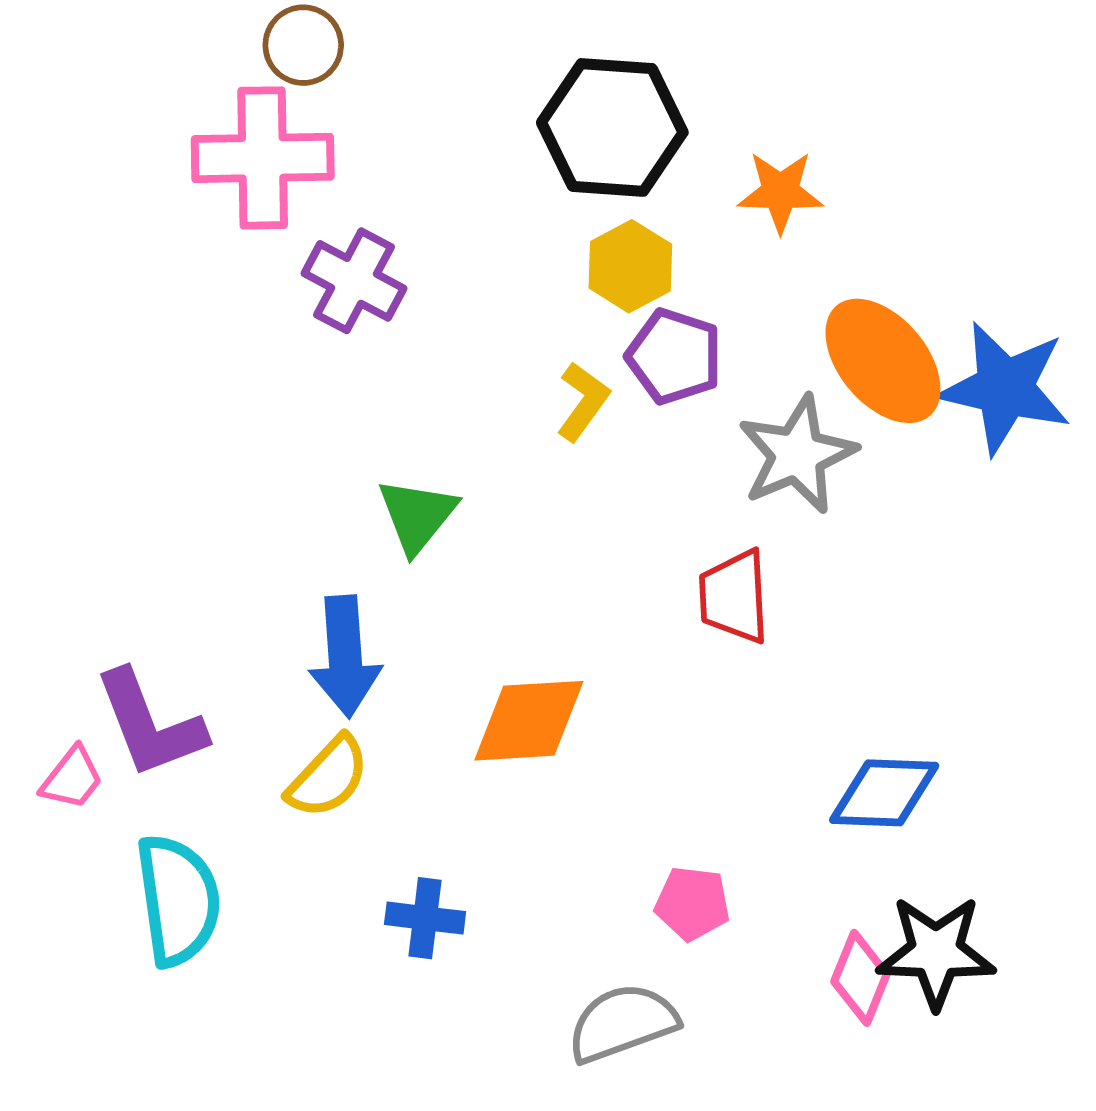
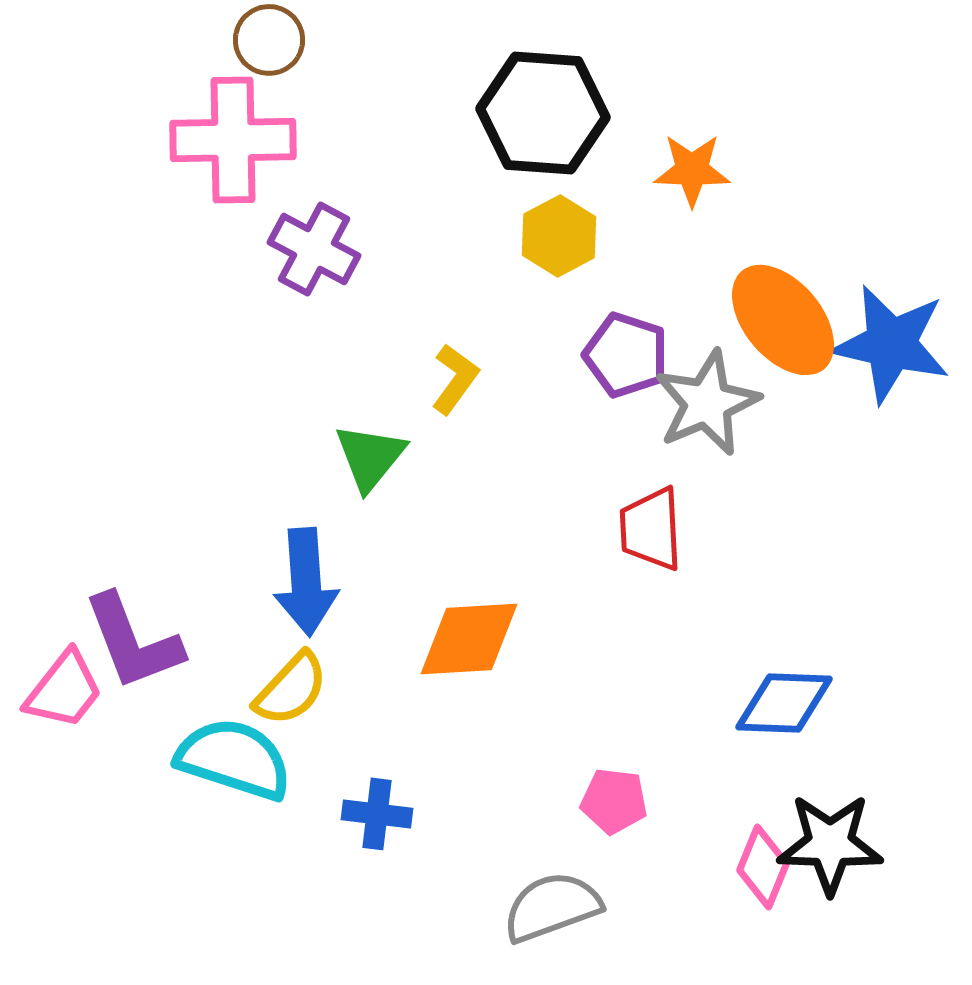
purple pentagon: (674, 356) -> (626, 355), moved
yellow L-shape: (583, 402) -> (455, 379), moved
pink trapezoid: (72, 778) -> (64, 690), size x1.4
cyan semicircle: (178, 900) -> (234, 759), moved, turned -64

